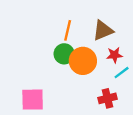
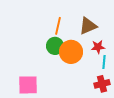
cyan line: (122, 73) -> (104, 62), turned -48
red cross: (107, 98) -> (102, 84), moved

